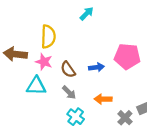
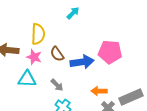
blue arrow: (96, 67) -> (82, 62), size x1.6
brown semicircle: (68, 69) -> (57, 54), moved
orange arrow: (103, 99) -> (99, 91), moved

